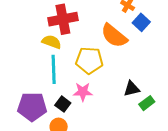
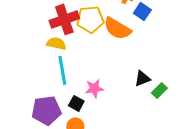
yellow pentagon: (89, 60) -> (90, 19), moved

